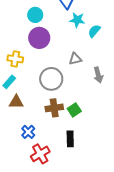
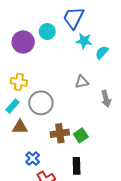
cyan circle: (35, 15) -> (47, 31), moved
purple circle: (39, 38) -> (23, 42), moved
gray circle: (51, 79) -> (41, 103), moved

